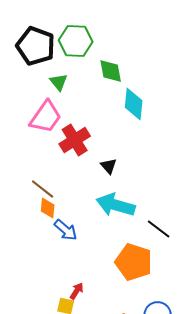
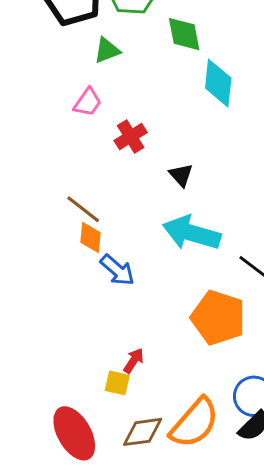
green triangle: (59, 82) -> (107, 50), turned 48
pink trapezoid: (46, 117) -> (88, 102), size x0.6
red cross: (75, 140) -> (131, 136), size x0.7

